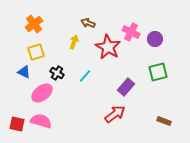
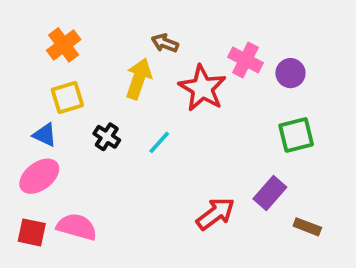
yellow arrow: (74, 42) -> (139, 79), size x1.5
purple rectangle: (126, 87) -> (270, 193), moved
pink ellipse: (42, 93) -> (39, 176), moved

